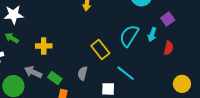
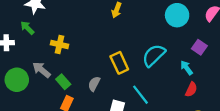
purple square: (168, 19) -> (199, 47), turned -32
cyan arrow: (152, 35) -> (186, 68), moved, turned 112
red semicircle: (168, 48) -> (191, 89), moved

